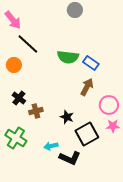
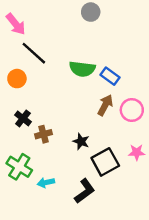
pink circle: (109, 105) -> (132, 110), moved
cyan arrow: (51, 146) -> (46, 183), moved
black L-shape: (70, 158) -> (85, 191), turned -60

